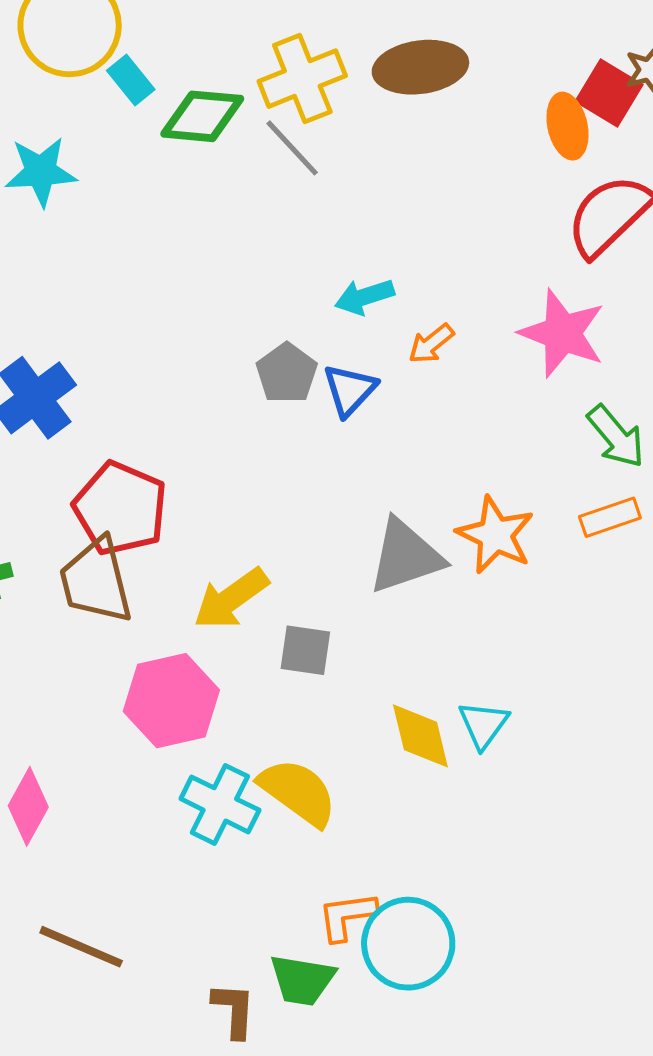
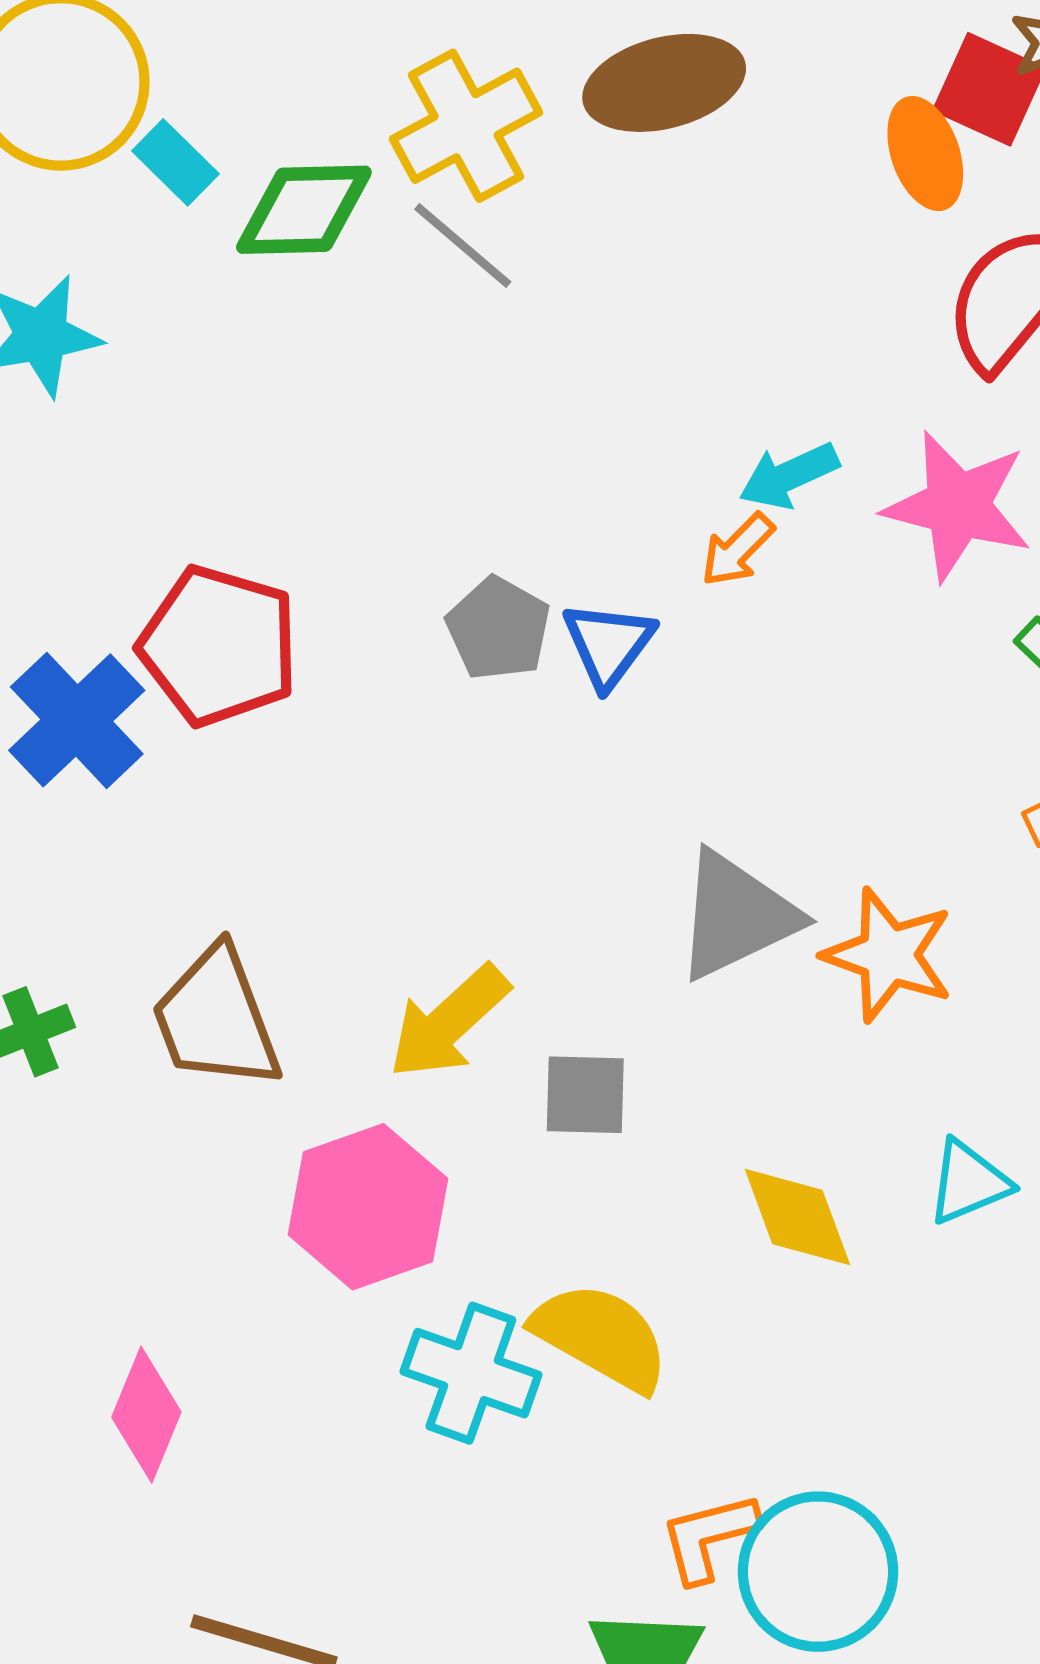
cyan arrow: (364, 297) -> (789, 476), moved
red pentagon: (120, 508) -> (219, 646), moved
orange star: (495, 535) -> (889, 955), moved
cyan triangle: (483, 725) -> (968, 1182), moved, turned 38

